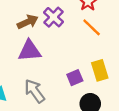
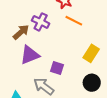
yellow rectangle: (100, 70) -> (91, 53), turned 66
purple square: (75, 78) -> (57, 68), moved, turned -32

